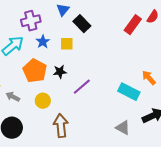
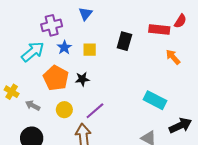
black rectangle: (82, 24) -> (124, 41), moved, turned 60
red rectangle: (133, 25) -> (159, 30), turned 60
orange arrow: (149, 78) -> (173, 57), moved
purple line: (82, 87) -> (95, 111), moved

